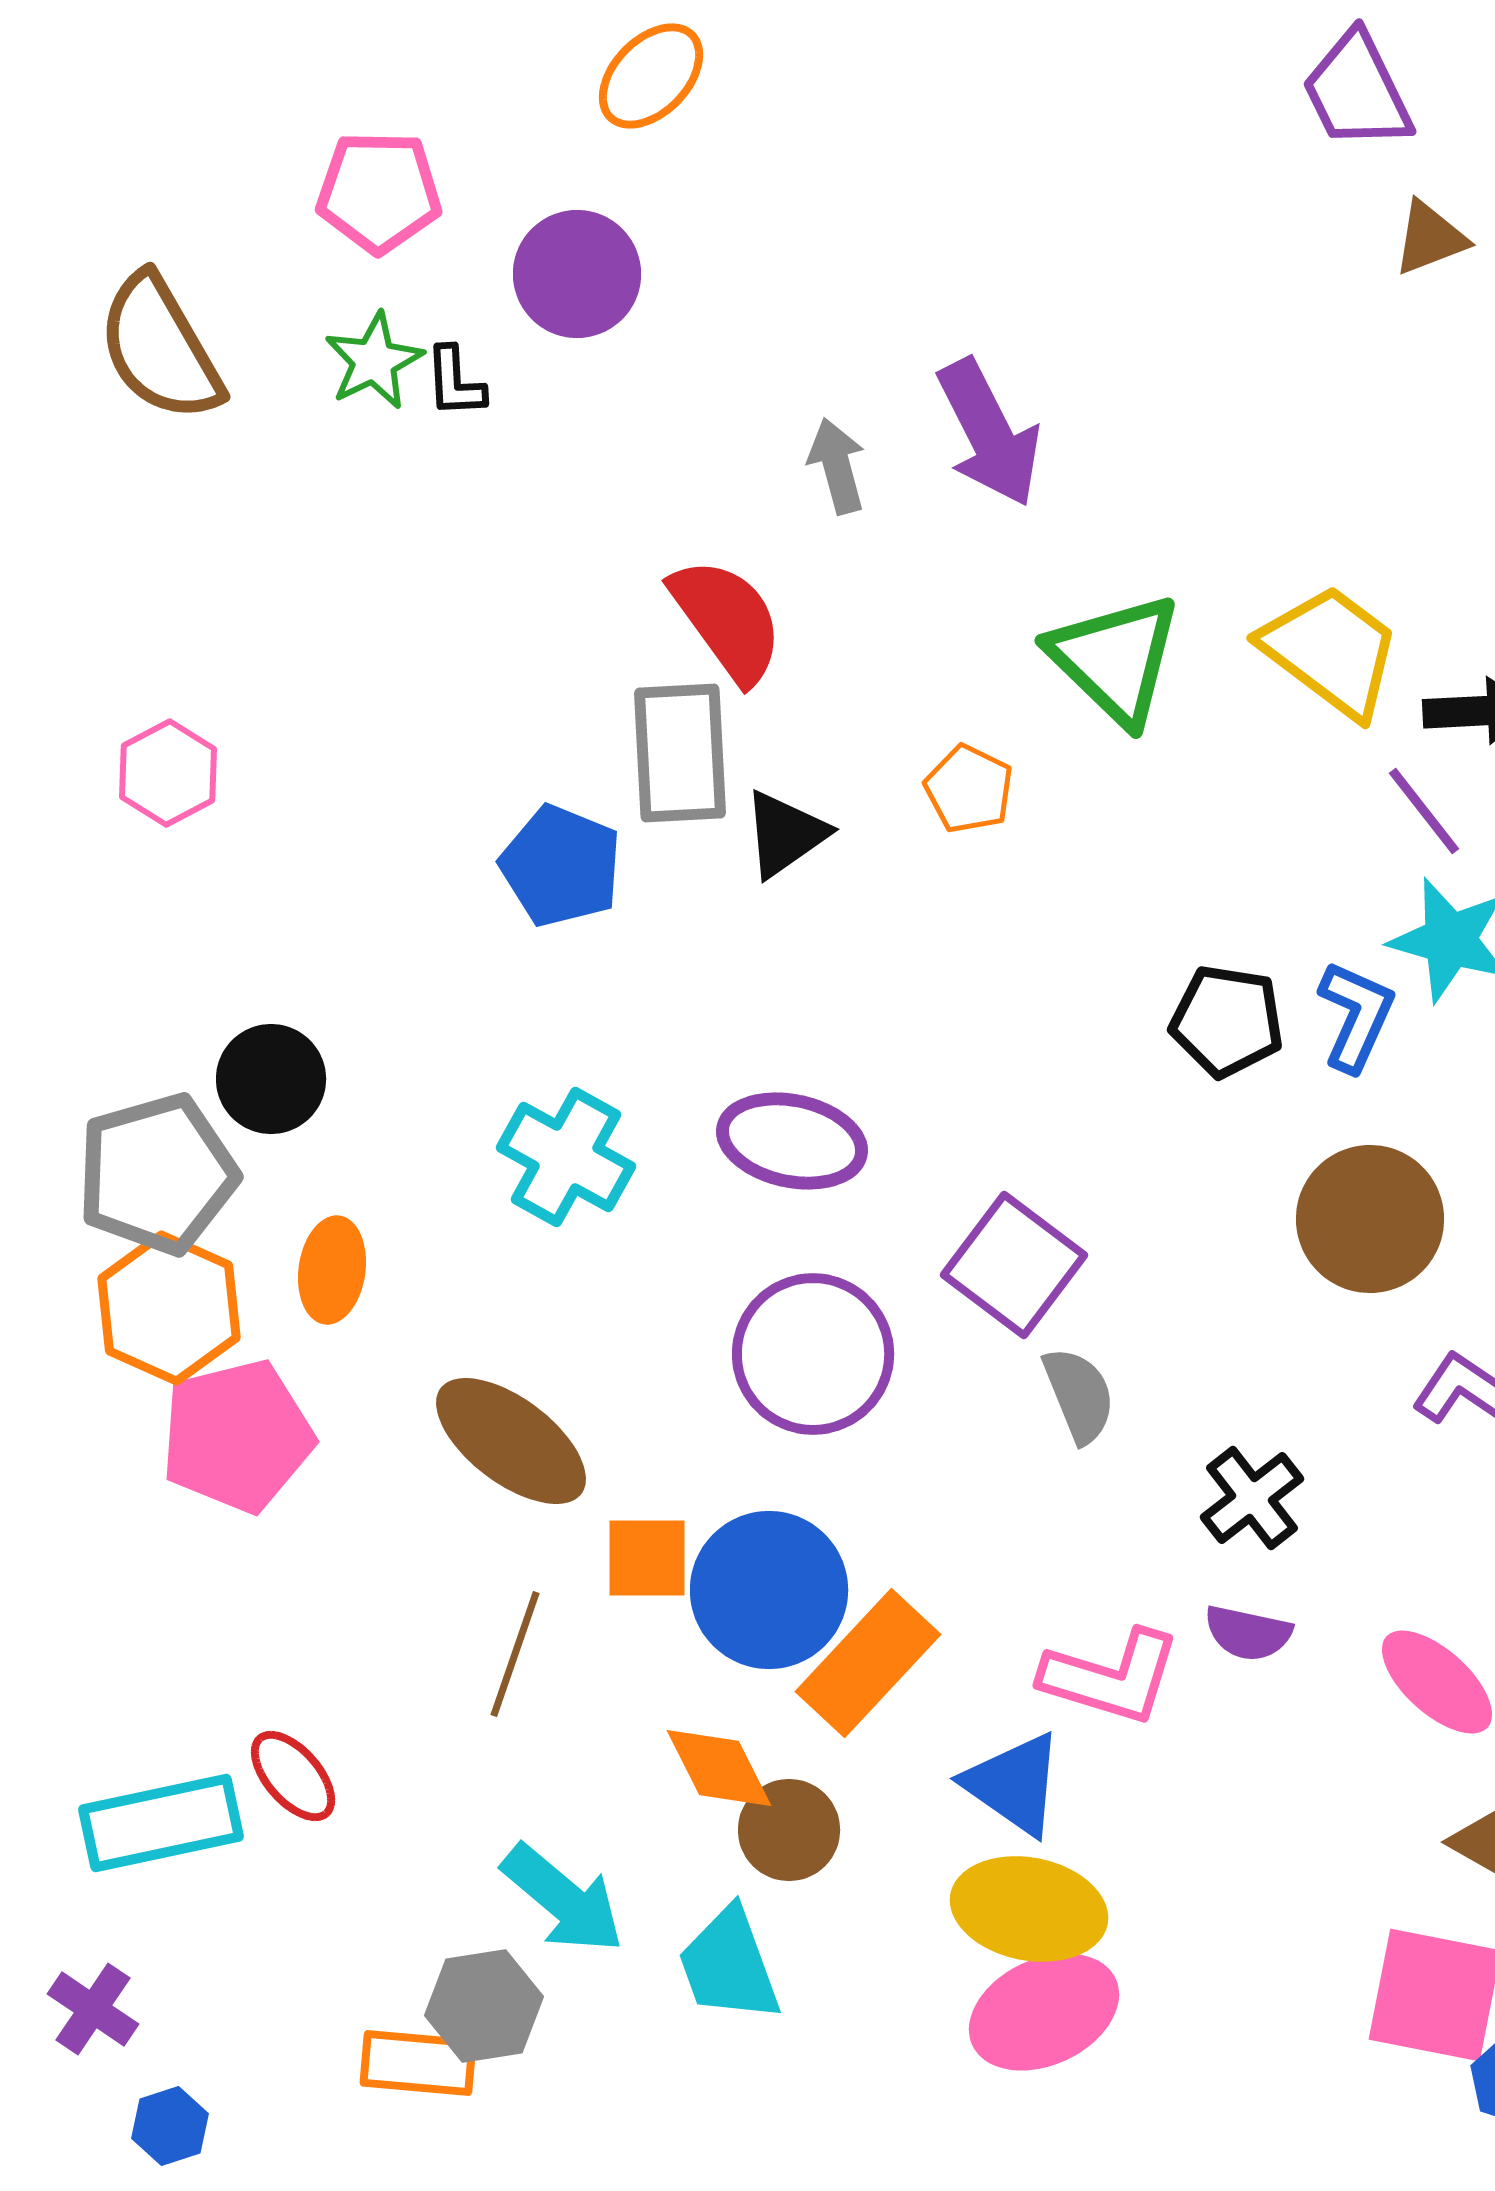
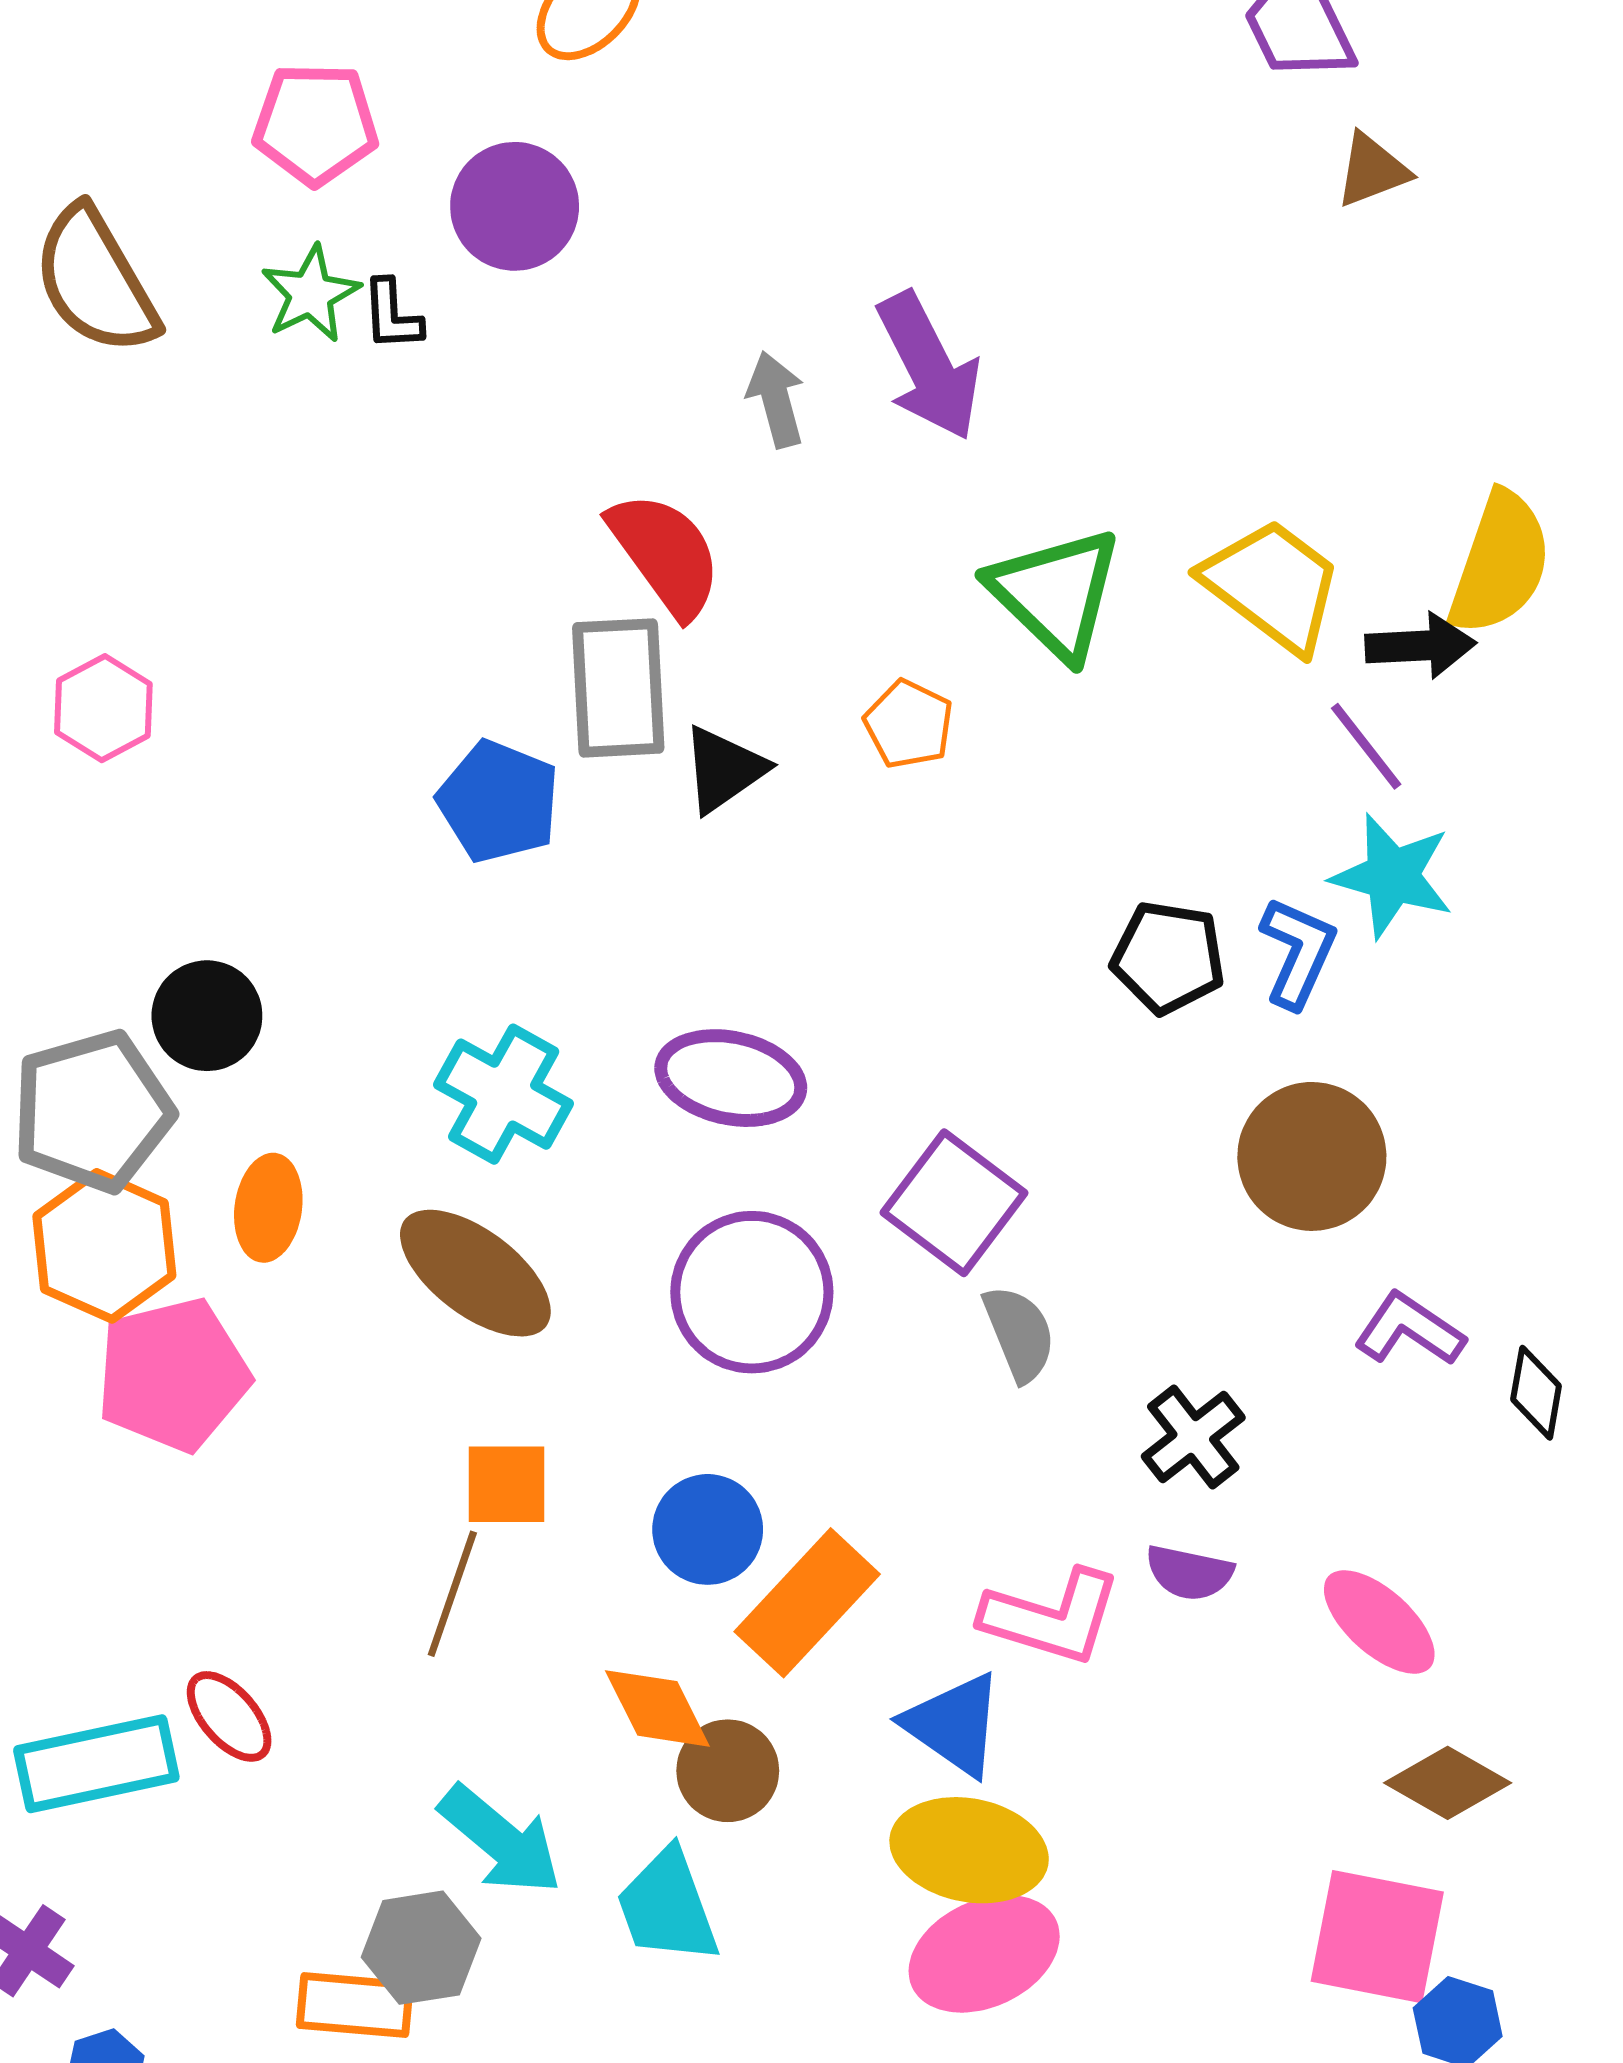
brown ellipse: (511, 1441) -> (475, 1273), moved
orange square: (647, 1558) -> (507, 1484), moved
blue circle: (769, 1590) -> (708, 1529), size x0.7

